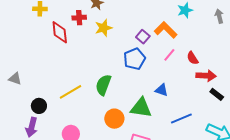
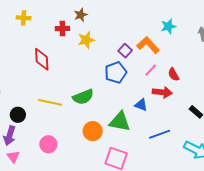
red diamond: (60, 32) -> (42, 59), moved
red arrow: (206, 76) -> (162, 92), moved
green semicircle: (103, 85) -> (83, 97), turned -135
yellow line: (71, 92) -> (50, 102), turned 40

